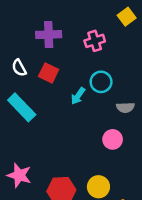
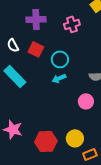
cyan circle: (101, 82) -> (60, 59), moved
cyan arrow: (78, 96) -> (59, 78), moved, turned 32

